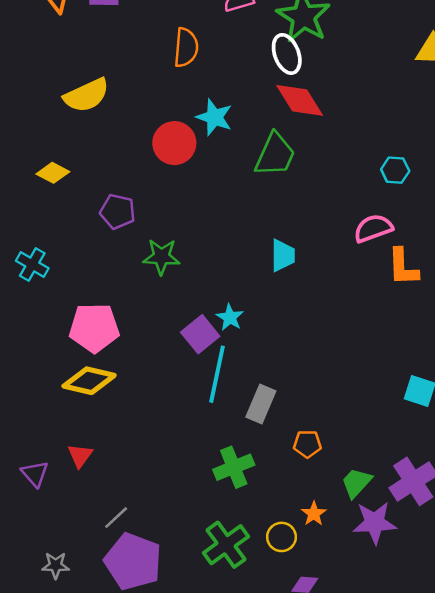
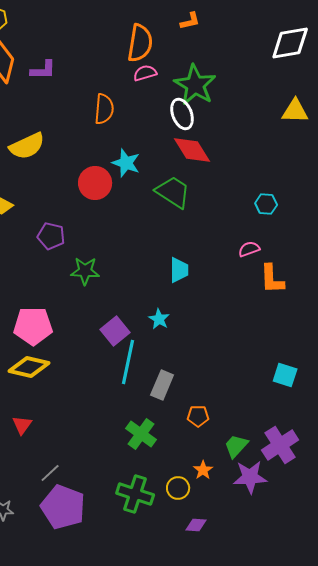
green trapezoid: (275, 155) -> (173, 192), turned -81
pink semicircle: (373, 228) -> (249, 249), size x0.7
cyan star: (230, 317) -> (159, 319), moved
green cross: (234, 467) -> (141, 434), turned -32
green cross: (226, 545) -> (135, 494), turned -36

